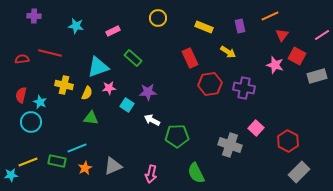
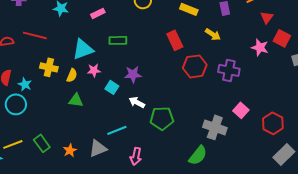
green rectangle: (133, 58) -> (118, 40), turned -42
cyan line: (77, 148) -> (117, 130), moved
green rectangle: (57, 161) -> (42, 143), turned 42
green semicircle: (196, 173) -> (198, 155), moved, turned -115

